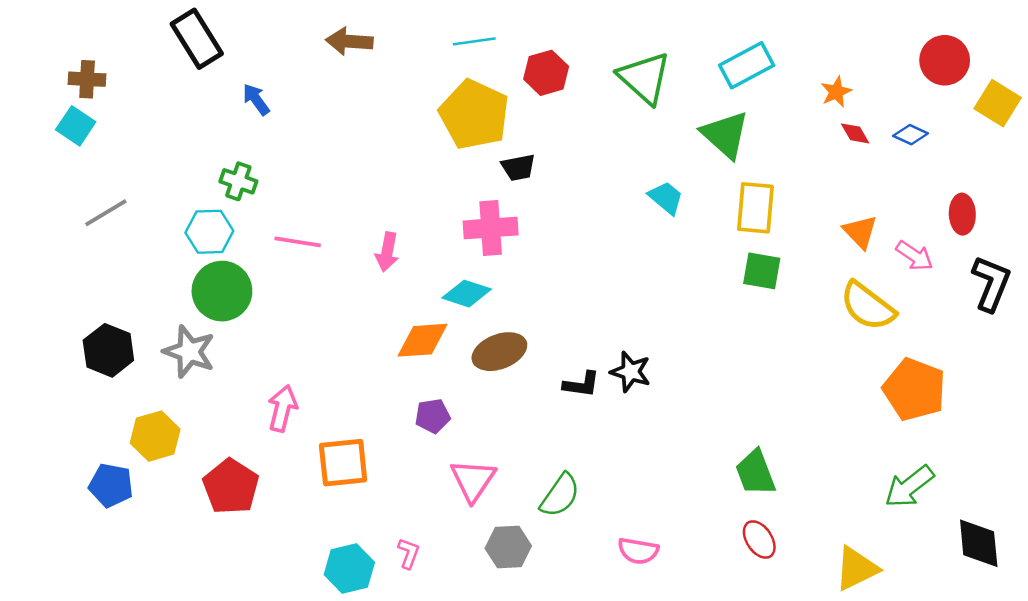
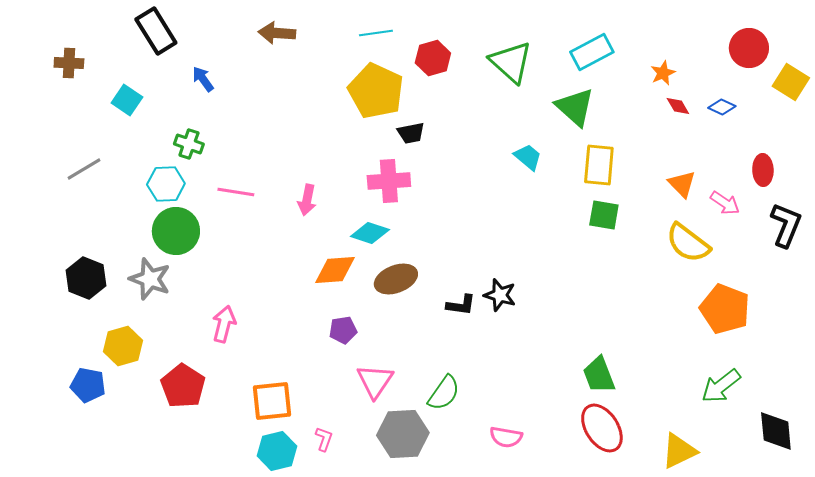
cyan square: (76, 126) -> (127, 100), moved
orange square: (343, 463) -> (272, 401), moved
red ellipse: (759, 539) -> (602, 428), size x1.6
gray hexagon: (508, 547) -> (403, 434), size x1.4

